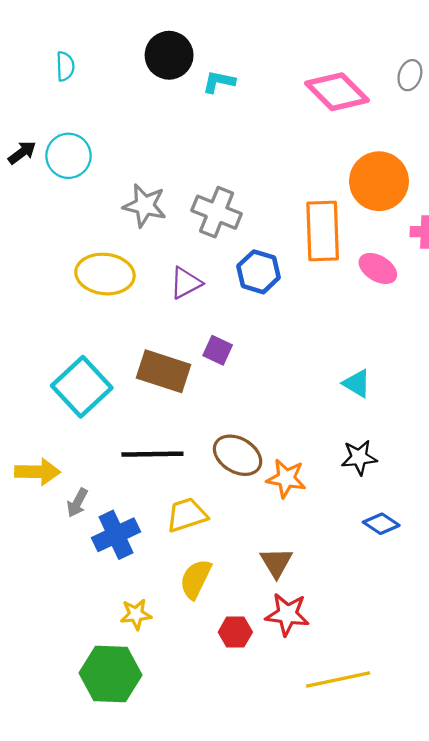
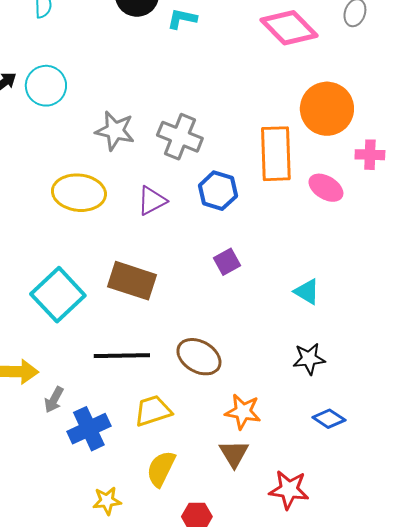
purple square: (218, 350) -> (227, 262), moved, turned 36
orange star: (286, 478) -> (243, 412), moved
red star: (287, 614) -> (289, 490), moved

